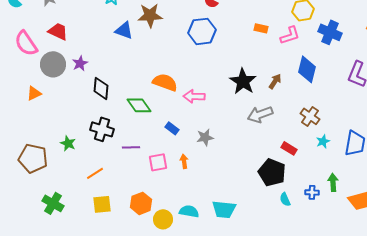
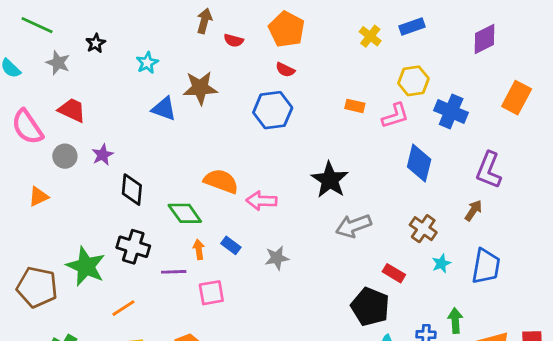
gray circle: (53, 64) -> (65, 156), size x0.7
brown arrow: (275, 81) -> (473, 210), moved
green star: (68, 143) -> (86, 266), size x1.8
orange arrow: (184, 161) -> (199, 250), moved

